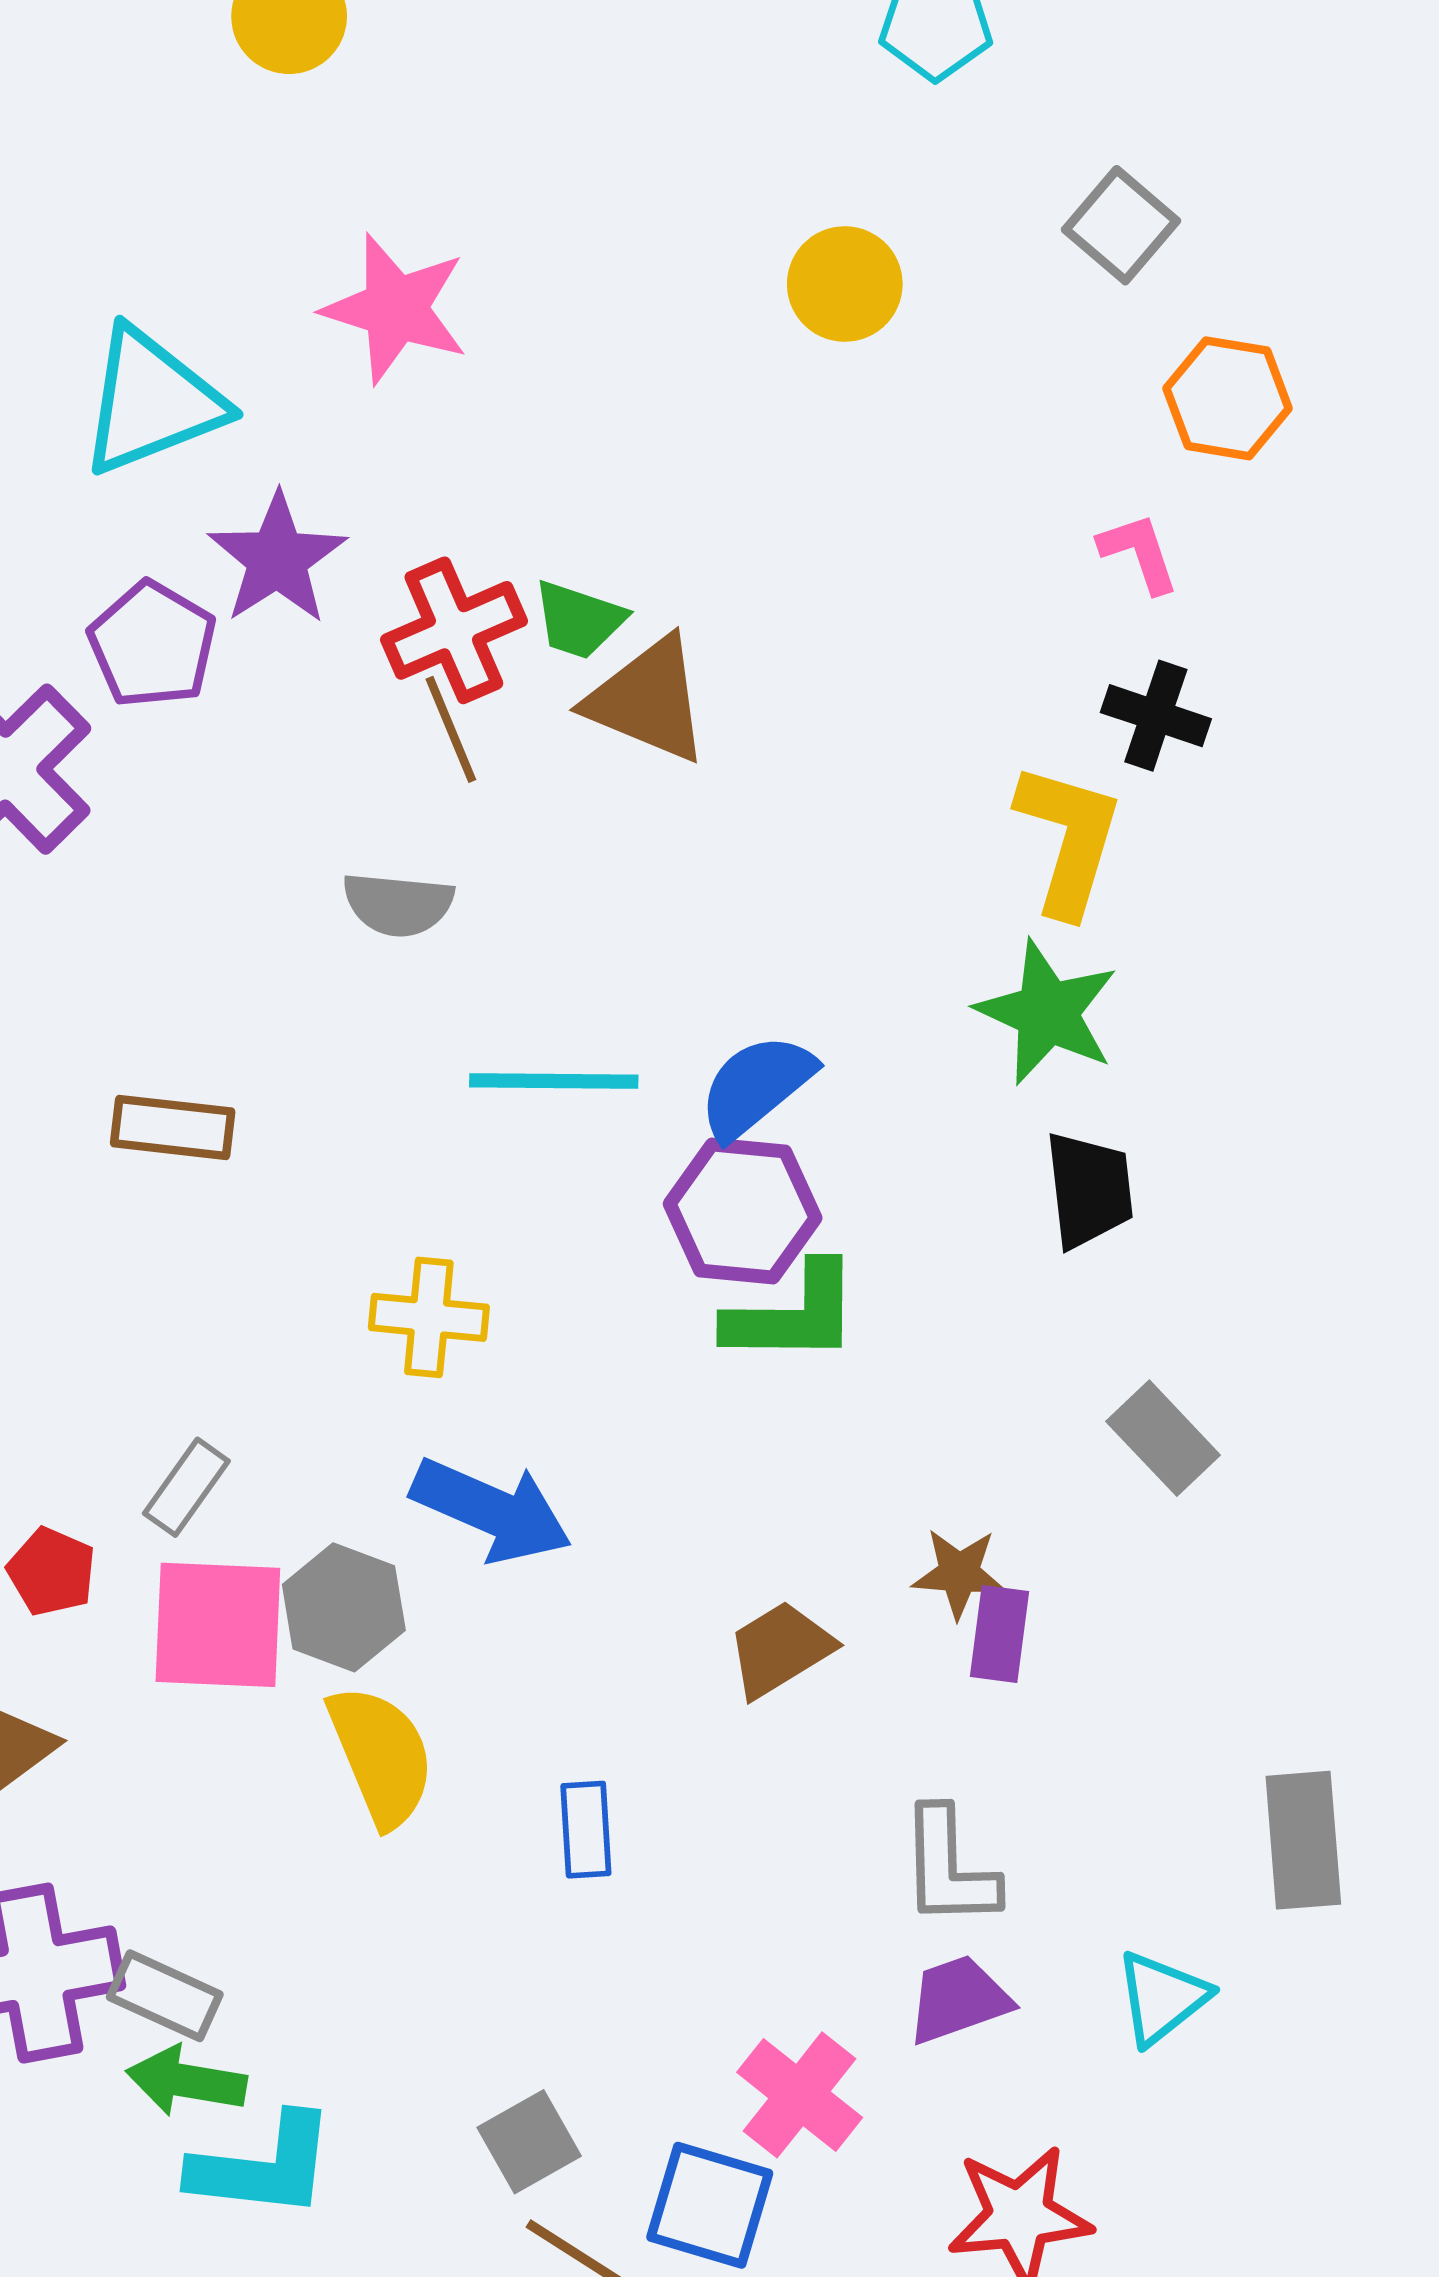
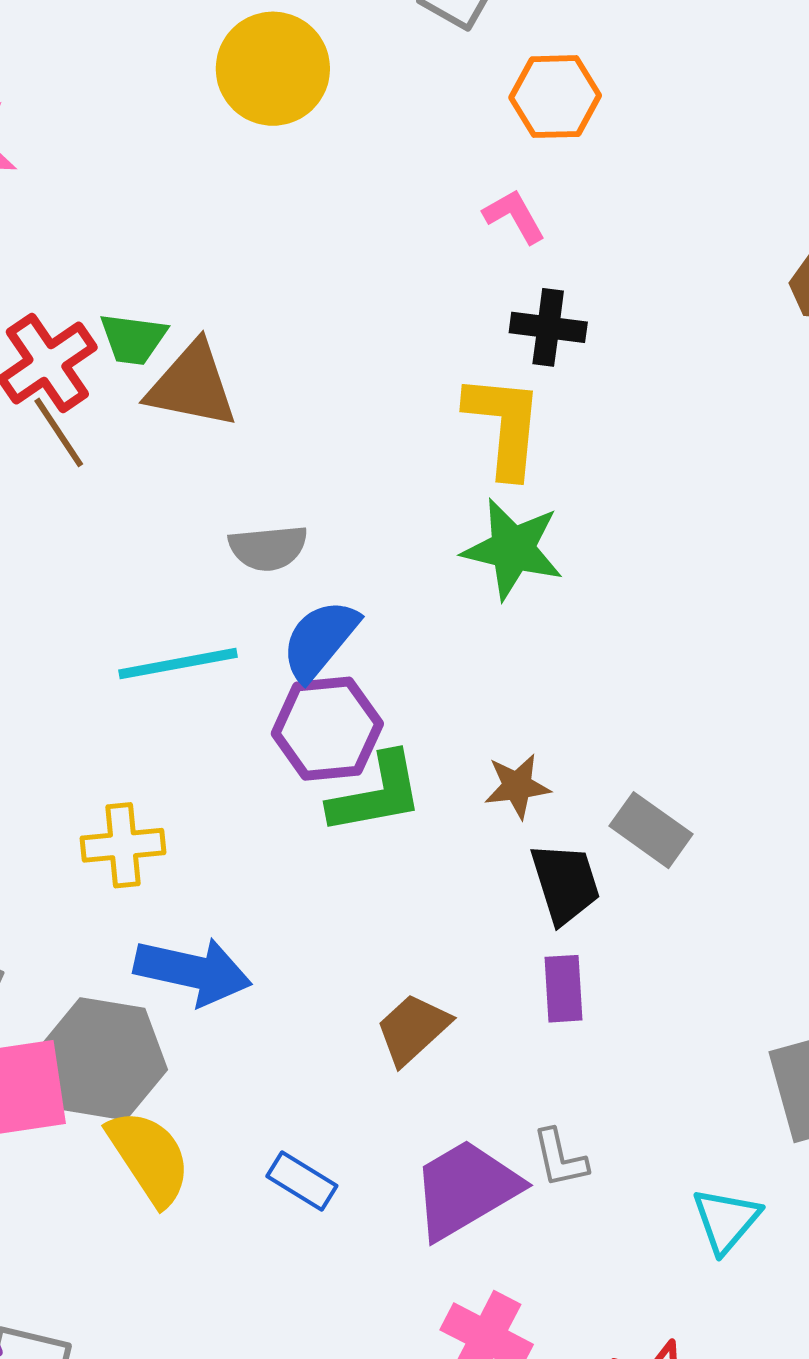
yellow circle: (845, 284) -> (273, 69), size x1.4
gray semicircle: (398, 904) -> (268, 548), moved
black trapezoid: (1089, 1190) -> (565, 883), moved
brown star: (959, 1573) -> (517, 786), moved
gray hexagon: (344, 1607) -> (103, 1059), size x1.4
blue rectangle: (586, 1830) -> (302, 1181), turned -44
gray L-shape: (949, 1867) -> (560, 1158), size x0.7
purple trapezoid: (958, 1999) -> (466, 1189), moved, size x1.5

